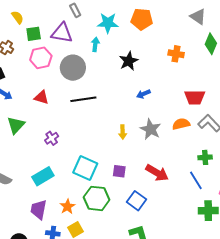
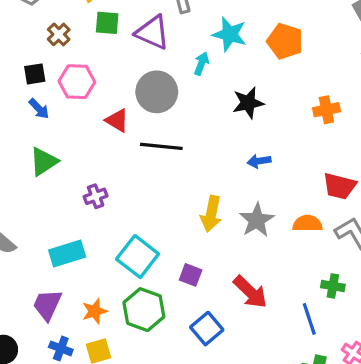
orange cross: (176, 54) -> (326, 110), turned -35
pink hexagon: (41, 58) -> (77, 82), moved
red triangle: (42, 97) -> (117, 120), moved
yellow arrow: (123, 132) -> (211, 214), size x1.5

